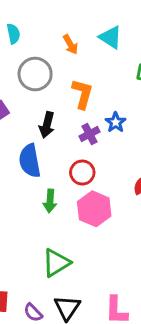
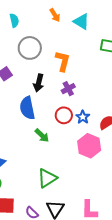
orange arrow: (70, 45) -> (55, 15), moved
blue star: (116, 122) -> (83, 117), moved
green arrow: (50, 201) -> (42, 135), turned -49
pink hexagon: (94, 209) -> (89, 146), moved

